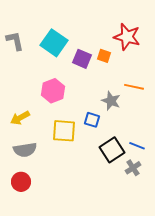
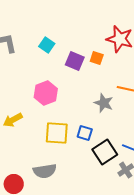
cyan square: (54, 43) -> (47, 45), size x0.6
blue square: (92, 120) -> (85, 133), moved
gray semicircle: (25, 150) -> (45, 171), moved

